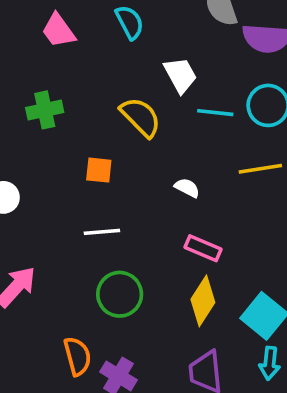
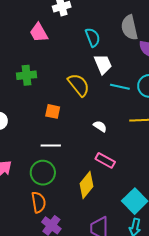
cyan semicircle: (130, 22) -> (93, 37), moved
green circle: (120, 294) -> (43, 173), moved
yellow diamond: (203, 301) -> (86, 185), moved
orange semicircle: (77, 356) -> (39, 202), moved

